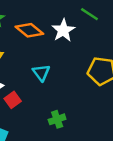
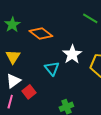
white star: (63, 30) -> (72, 54), moved

